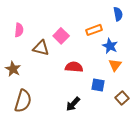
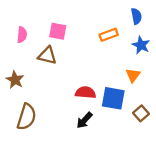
pink square: (61, 36) -> (58, 31), moved, turned -35
blue star: (110, 46) -> (141, 45), moved
red semicircle: (74, 67) -> (86, 93), moved
blue square: (98, 85) -> (113, 98), size x1.5

